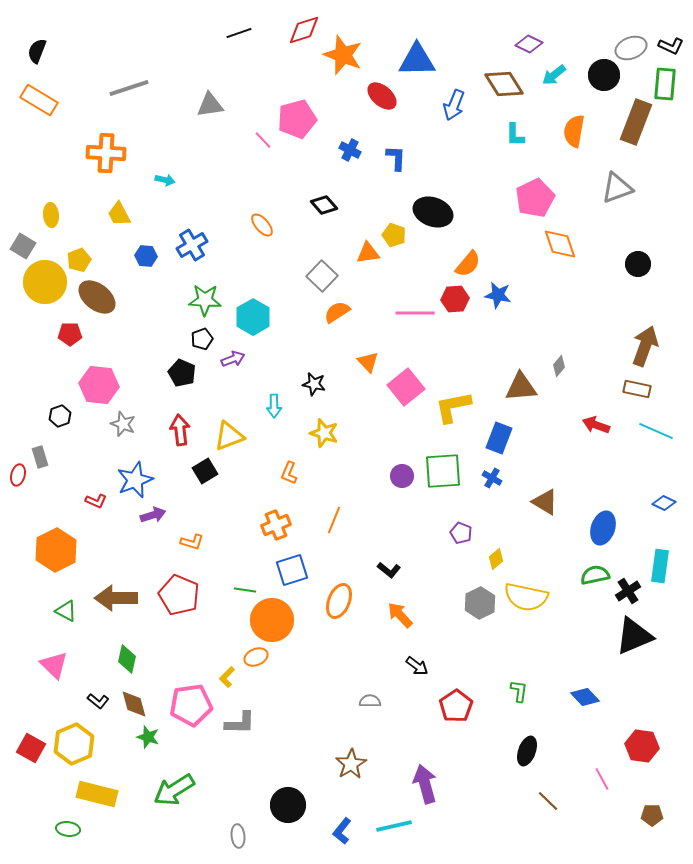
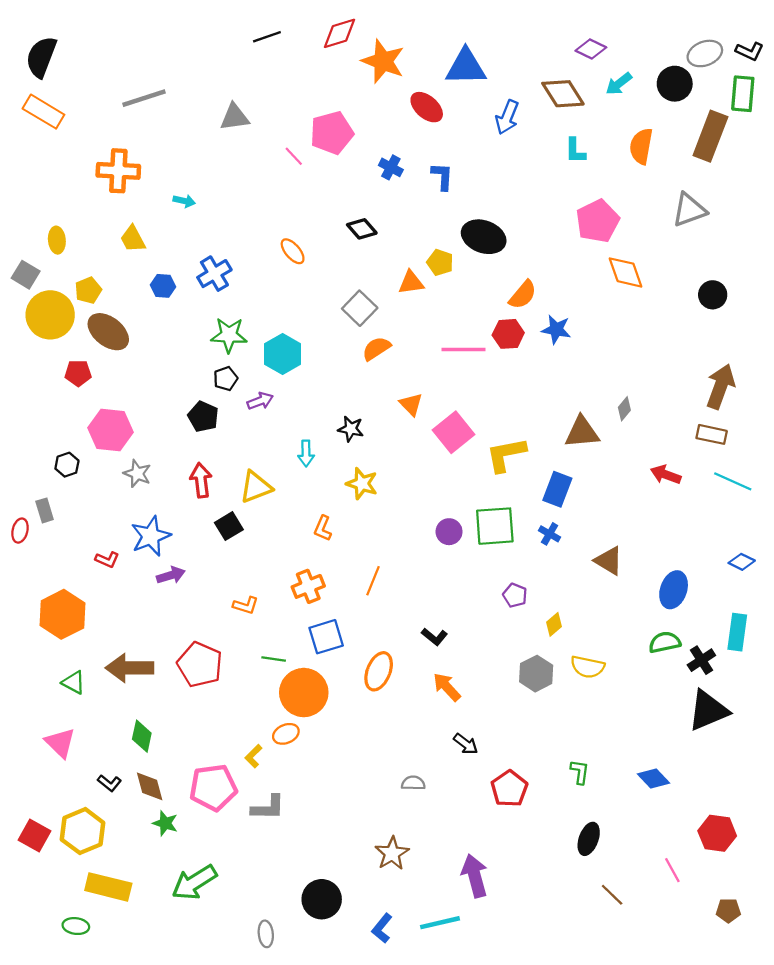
black semicircle: (37, 51) -> (41, 57), size x1.5
orange L-shape: (192, 542) -> (246, 605), moved
yellow semicircle: (526, 597) -> (588, 667), size x0.7

